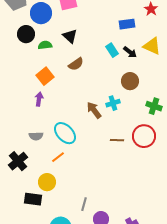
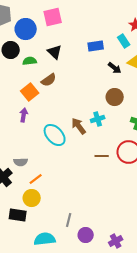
blue rectangle: (127, 24) -> (96, 46), moved
cyan rectangle: (112, 50) -> (124, 41), moved
brown semicircle: (76, 64) -> (49, 80), moved
cyan ellipse: (65, 133) -> (55, 135), moved
gray semicircle: (36, 136) -> (21, 162), moved
orange line: (58, 157) -> (36, 179), moved

